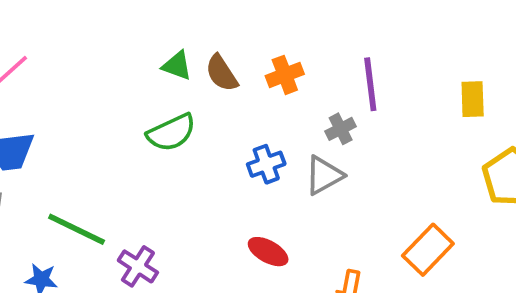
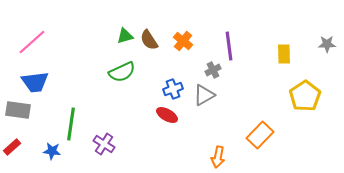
green triangle: (177, 66) -> (125, 36), turned -36
orange cross: (285, 75) -> (183, 41), turned -30
green line: (77, 229) -> (71, 124), turned 72
red ellipse: (268, 252) -> (167, 115), moved

